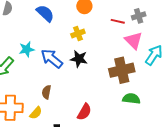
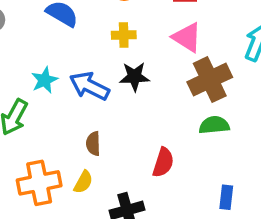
yellow cross: (78, 34) -> (124, 35), turned 32
pink triangle: (134, 40) -> (187, 37), moved
green semicircle: (131, 99) -> (214, 125), moved

